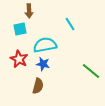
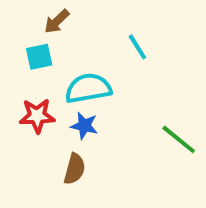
brown arrow: (29, 11) -> (57, 21), turned 48
red star: (19, 59) -> (37, 116), turned -30

